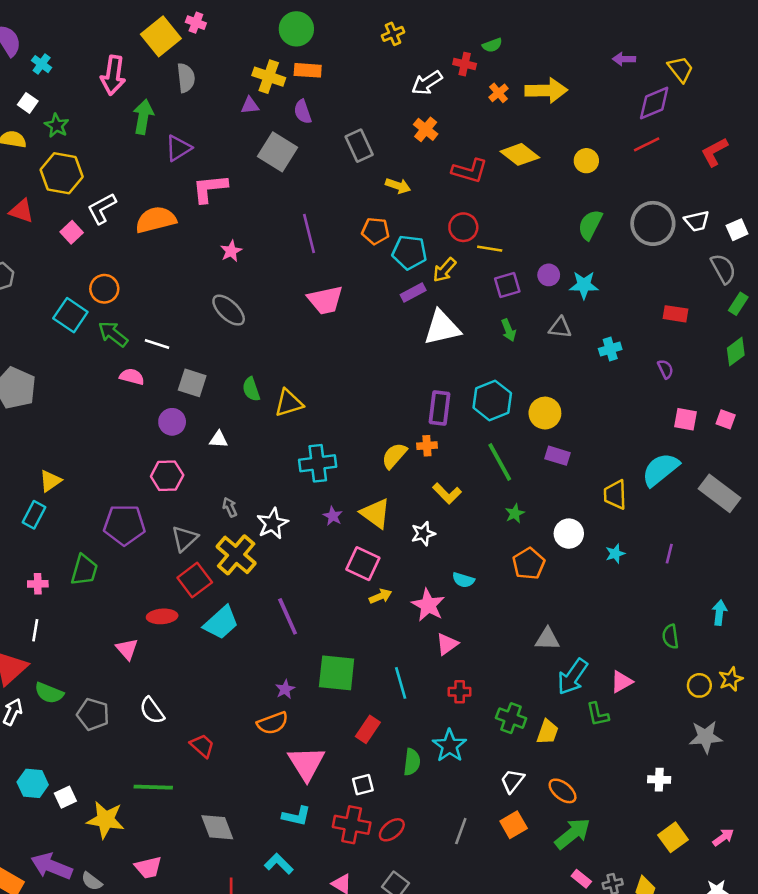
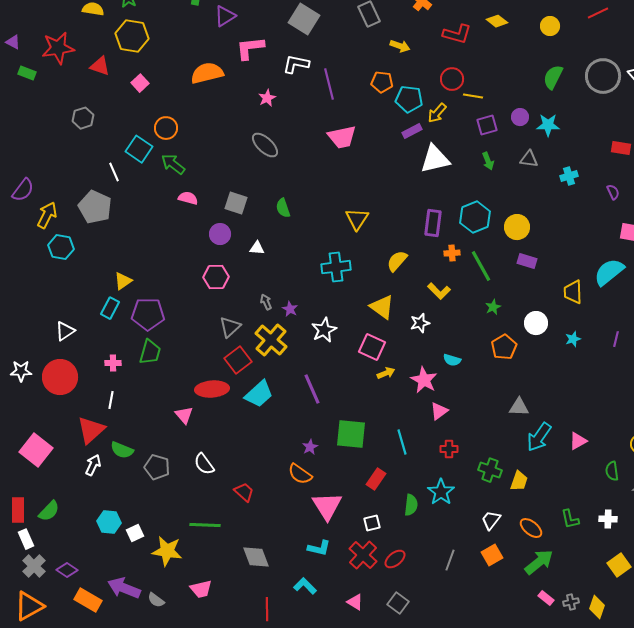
yellow diamond: (520, 154) -> (497, 21), size x0.7
white L-shape: (102, 208) -> (296, 64), moved, turned 40
white line: (157, 344) -> (114, 172), moved, turned 48
yellow triangle: (289, 403) -> (357, 219), moved, turned -40
orange cross: (427, 446) -> (452, 253), moved
purple star: (333, 516) -> (290, 309), moved
white star: (273, 524) -> (324, 330), moved
purple pentagon: (124, 525) -> (148, 314), moved
red ellipse: (162, 616) -> (212, 389), size x1.4
green semicircle: (670, 636) -> (612, 471), moved
green L-shape: (598, 714) -> (570, 519), moved
orange semicircle: (273, 723) -> (300, 474), turned 55
red cross: (352, 825) -> (363, 555), turned 32

